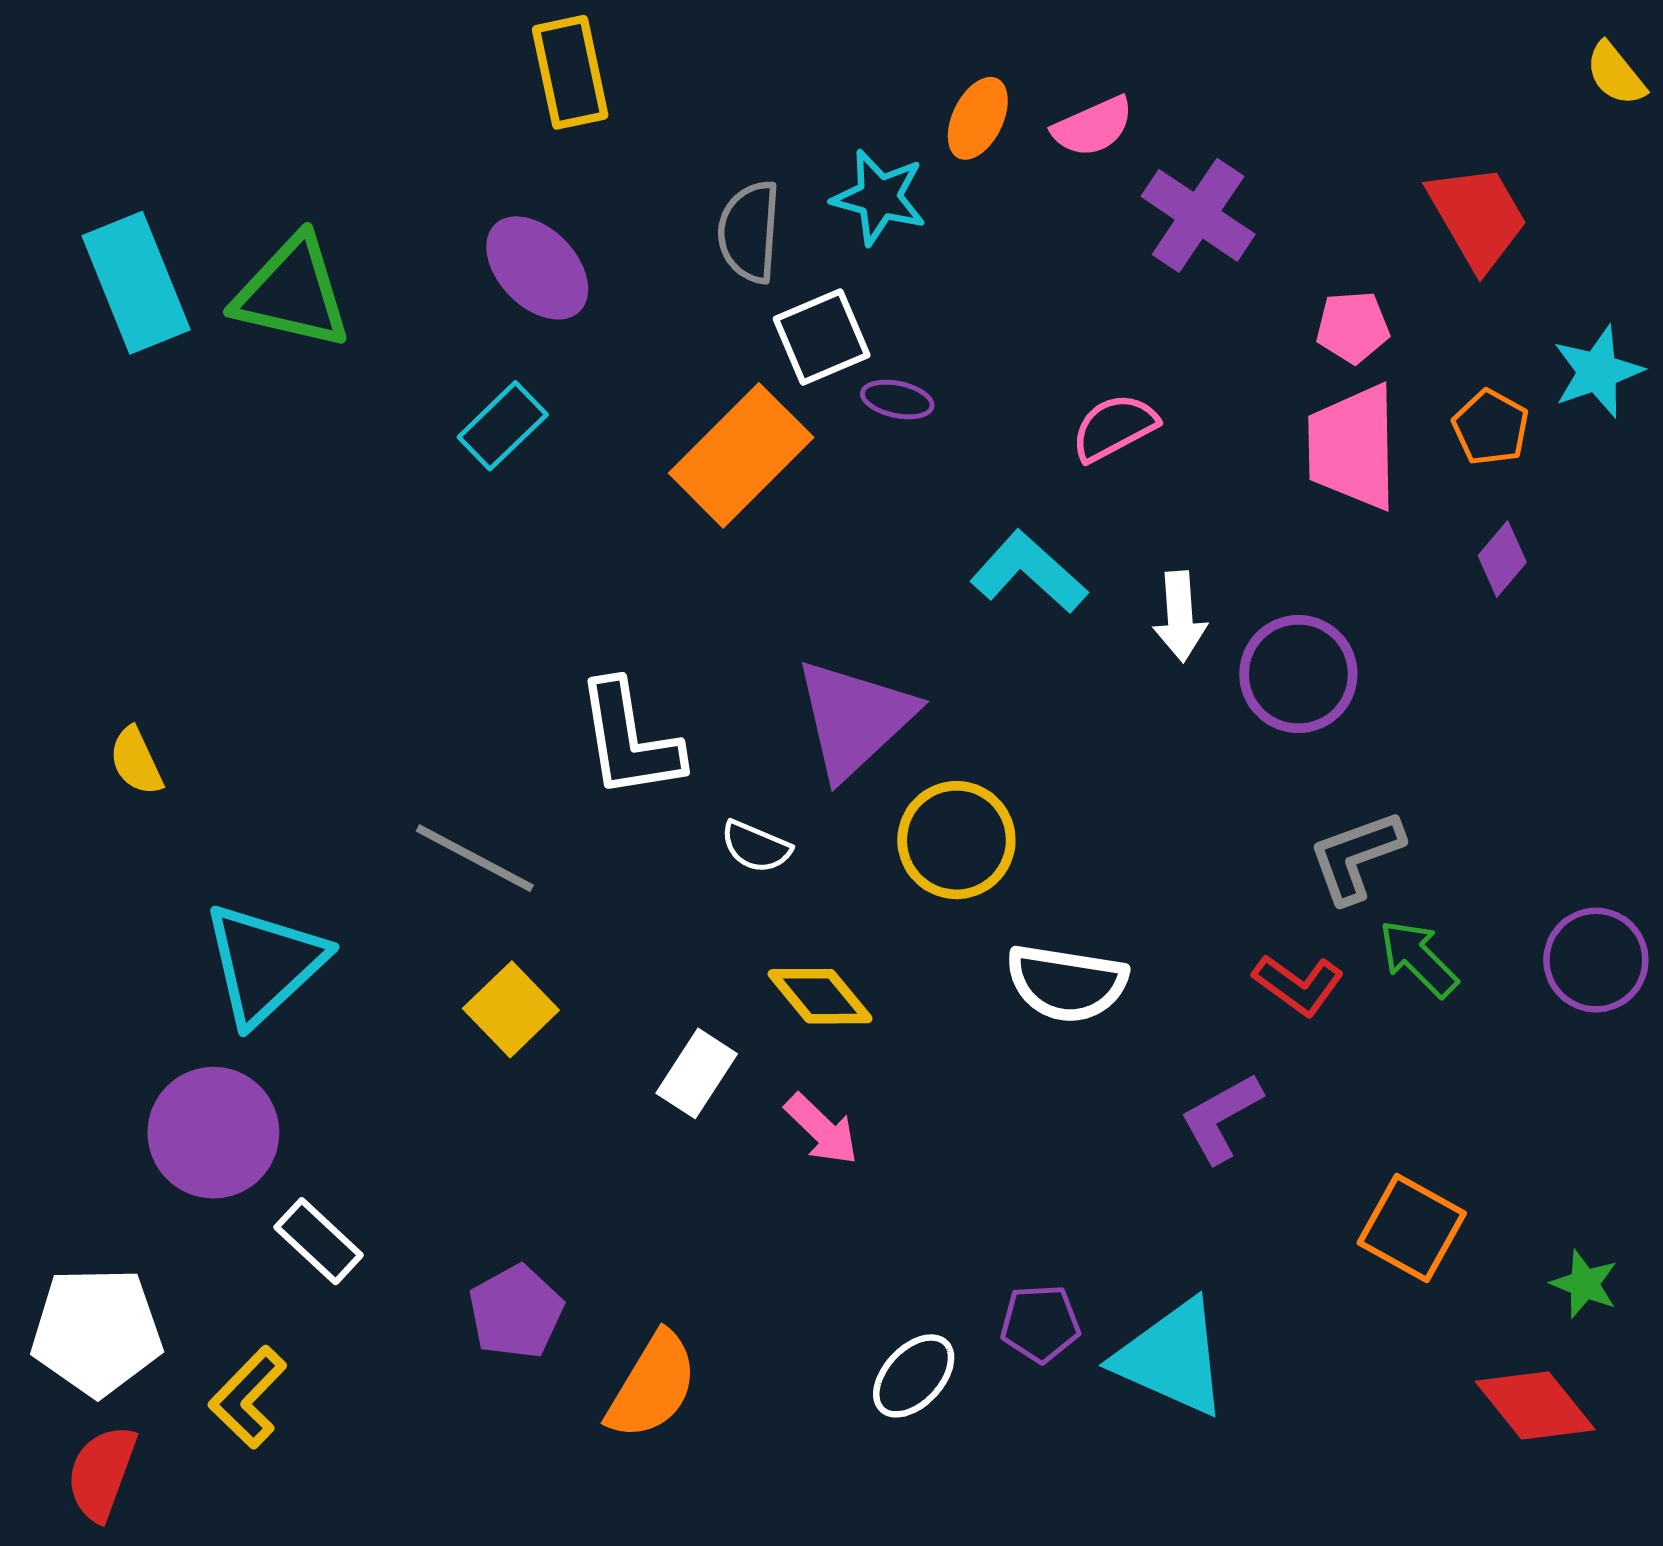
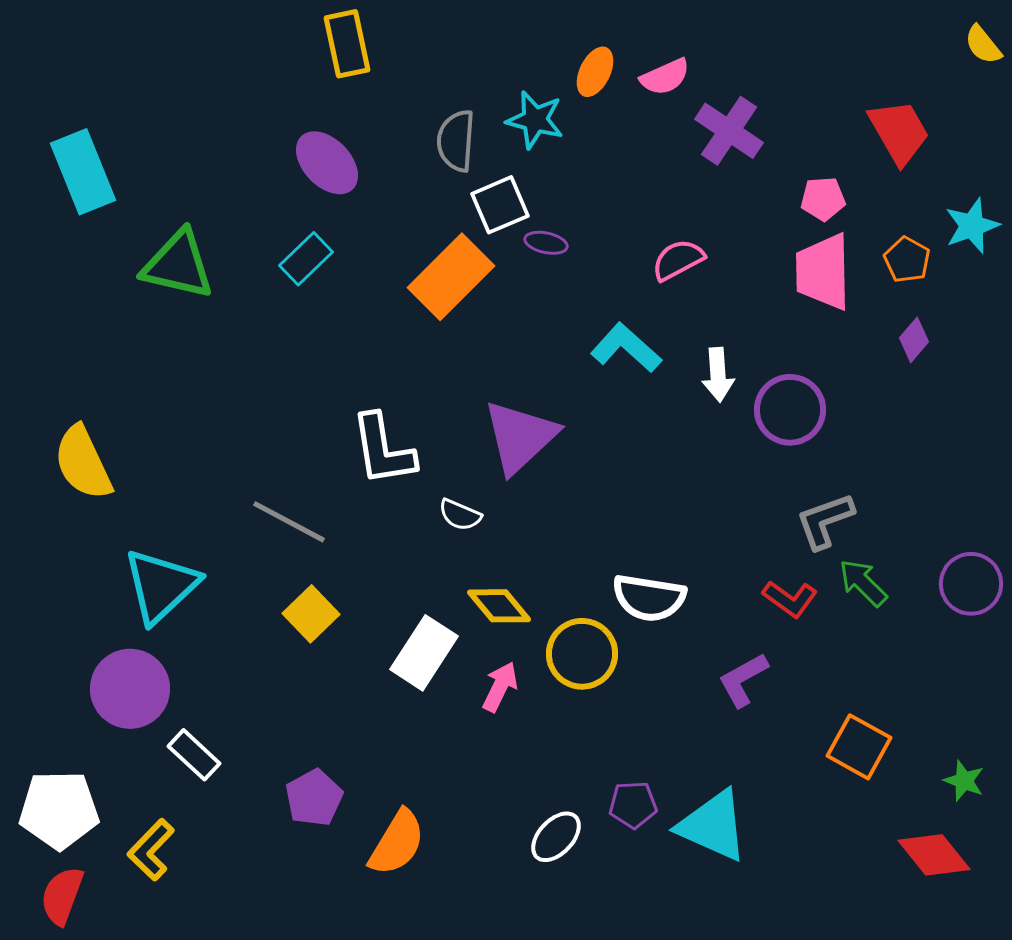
green triangle: (292, 293) -> (178, 265), moved
yellow semicircle: (136, 761) -> (83, 463), size x1.8
yellow circle: (956, 840) -> (582, 654), moved
white rectangle: (697, 1073) -> (424, 653), size x1.4
pink arrow: (822, 1129) -> (500, 687), turned -108

